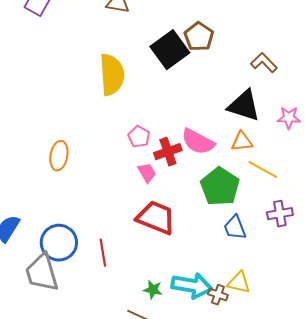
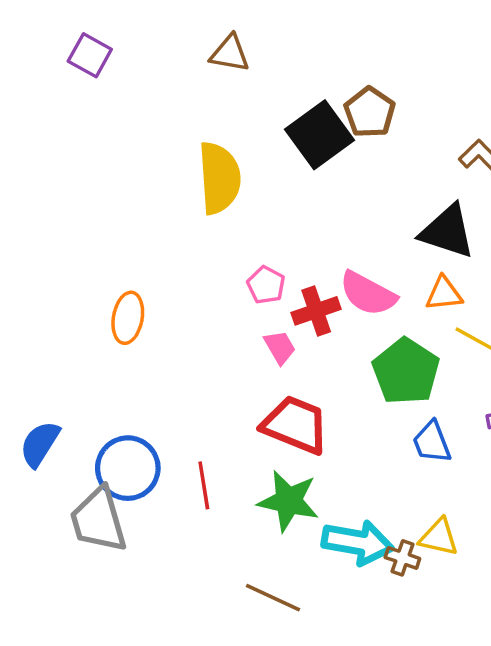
green star: (153, 290) -> (288, 501), moved, size x1.8

